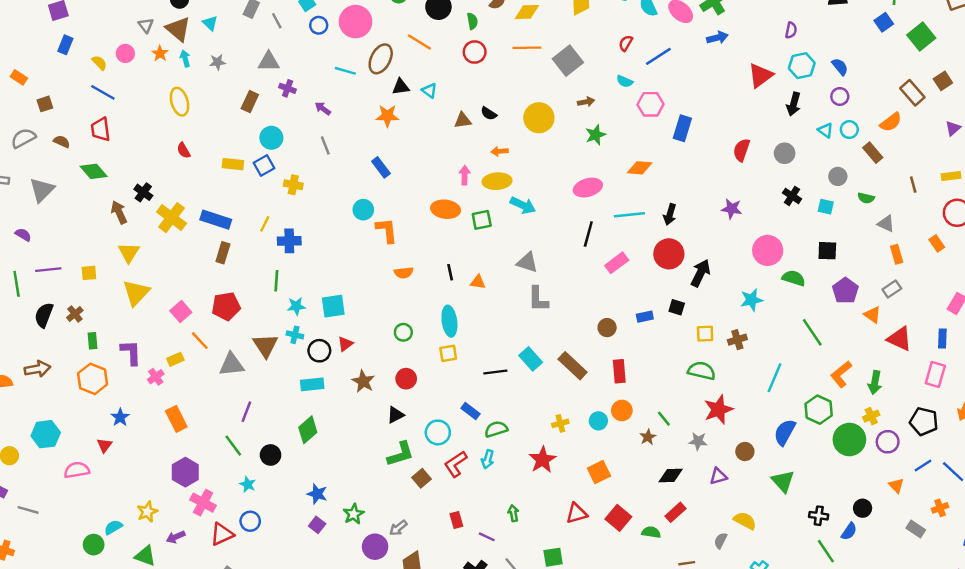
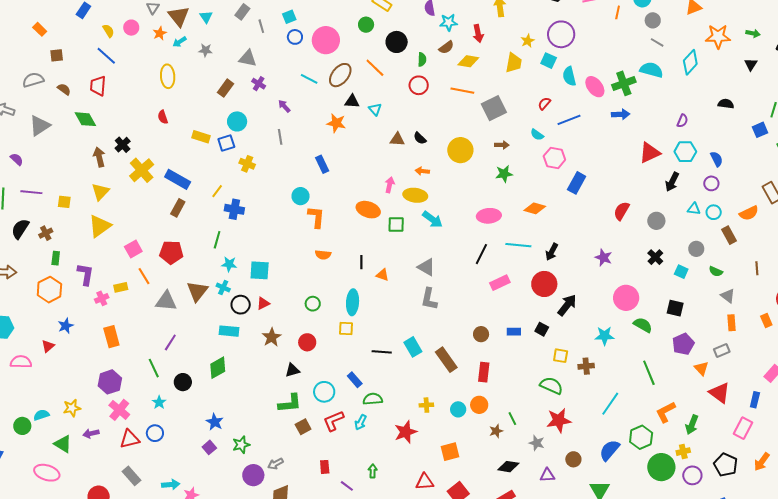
cyan arrow: (185, 59) -> (180, 42), turned -120
cyan triangle: (825, 130) -> (694, 209), turned -40

